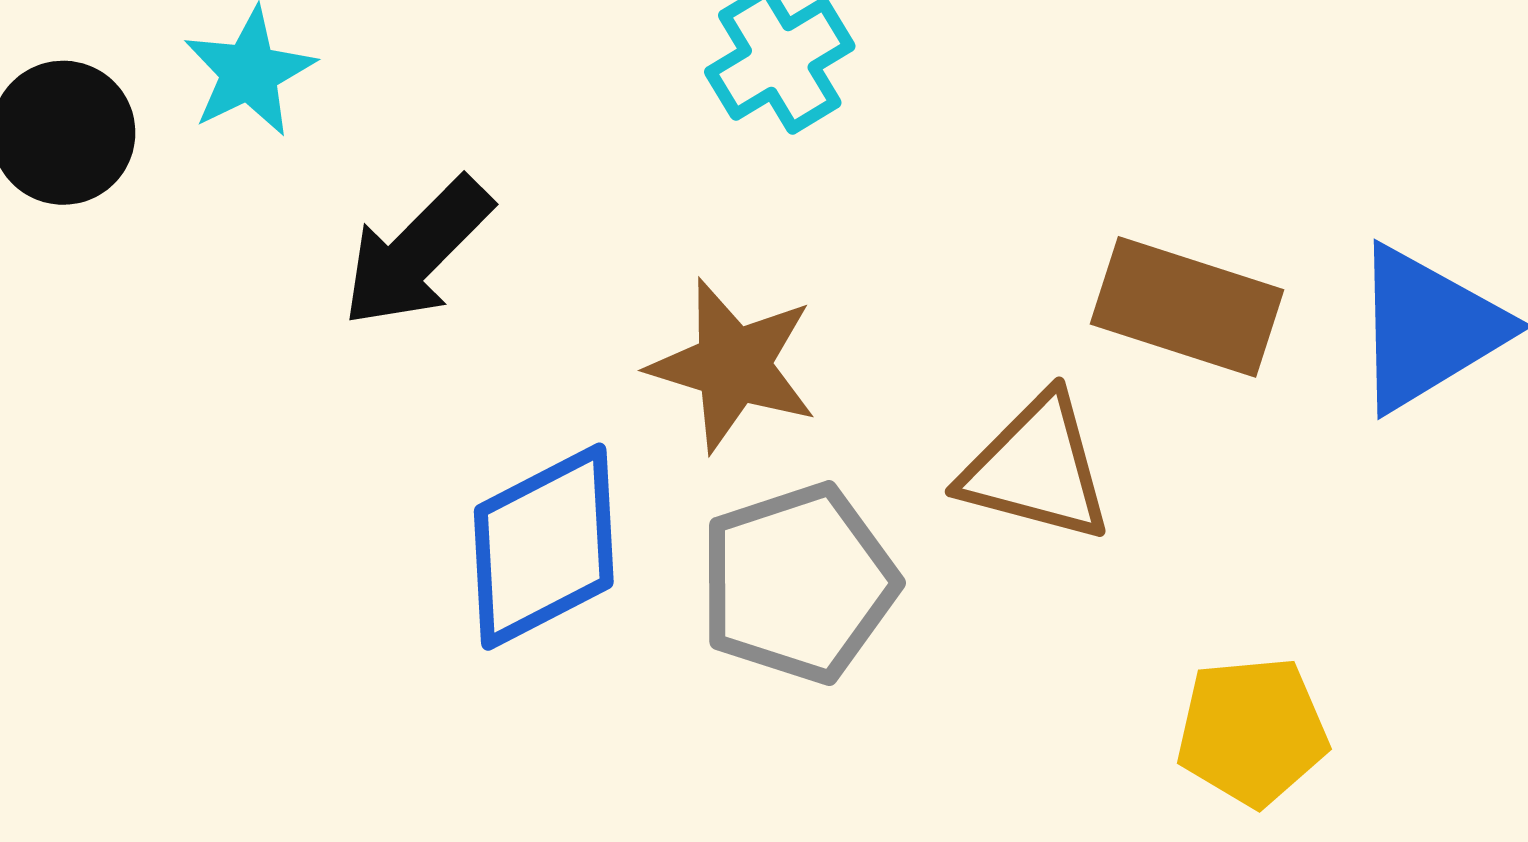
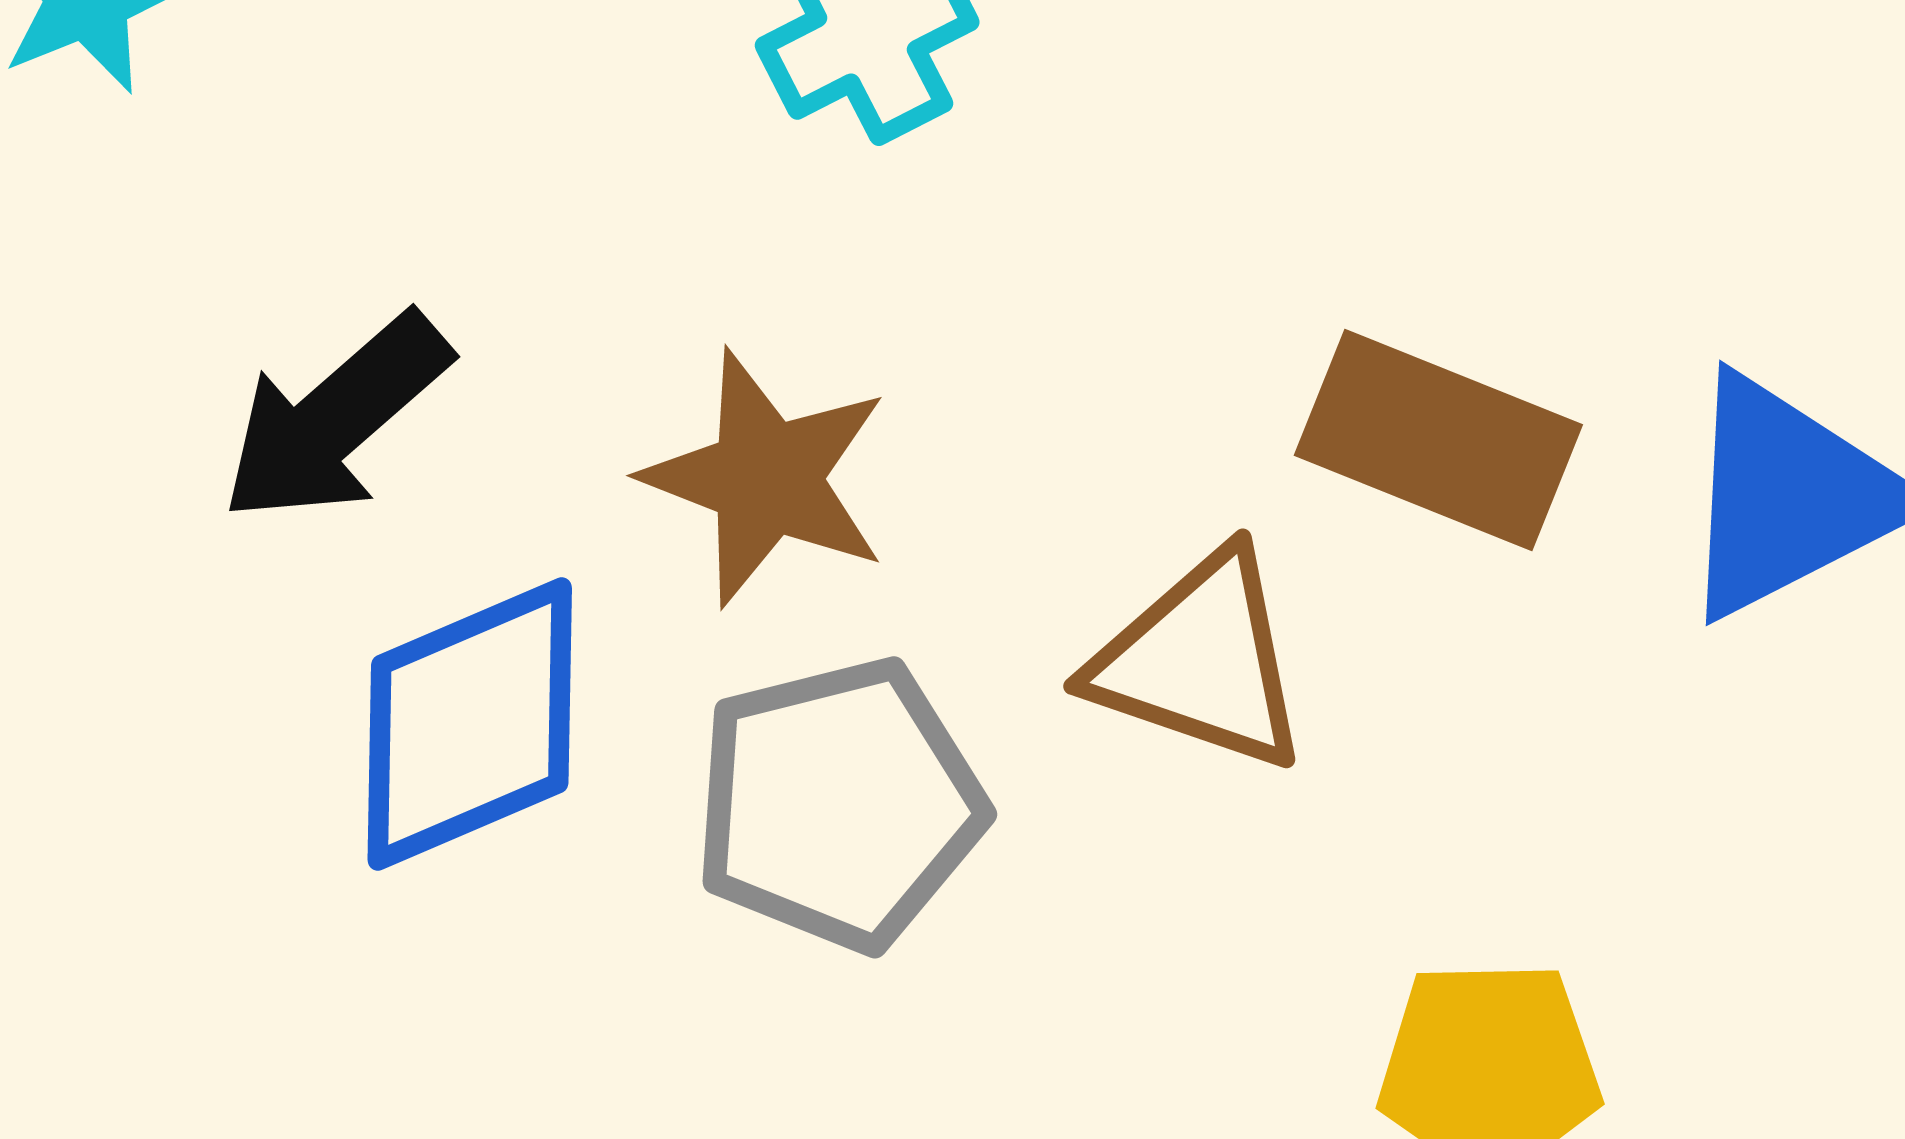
black arrow: (417, 252) -> (335, 418), moved

